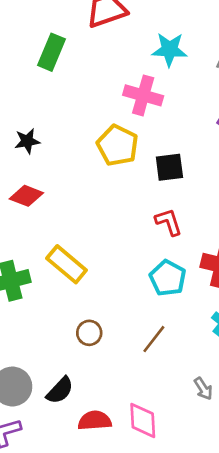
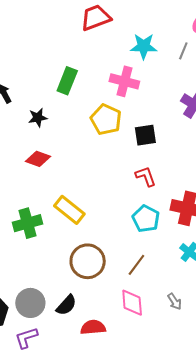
green rectangle: (51, 52) -> (67, 81), moved
brown circle: (89, 333) -> (88, 261), size x1.8
pink diamond: (143, 420) -> (132, 303), moved

